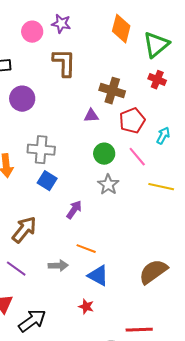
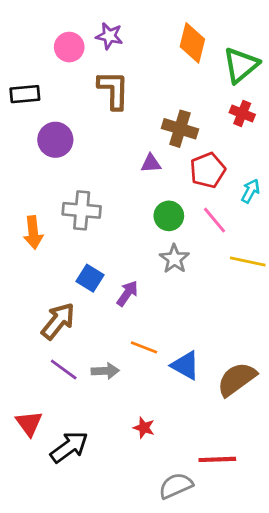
blue square: (47, 181) -> (90, 278), moved
purple line: (16, 269) -> (64, 369), moved
blue triangle: (98, 276) -> (185, 365), moved

